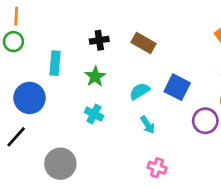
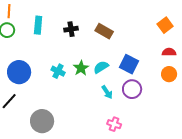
cyan rectangle: (55, 63) -> (38, 25), moved
green star: (95, 76) -> (81, 68), moved
cyan cross: (94, 114) -> (58, 71), moved
purple circle: (205, 121) -> (132, 89), moved

